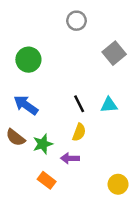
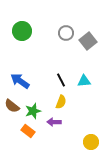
gray circle: (76, 21) -> (66, 33), moved
green circle: (28, 60) -> (22, 31), moved
orange rectangle: (47, 180) -> (28, 131), moved

